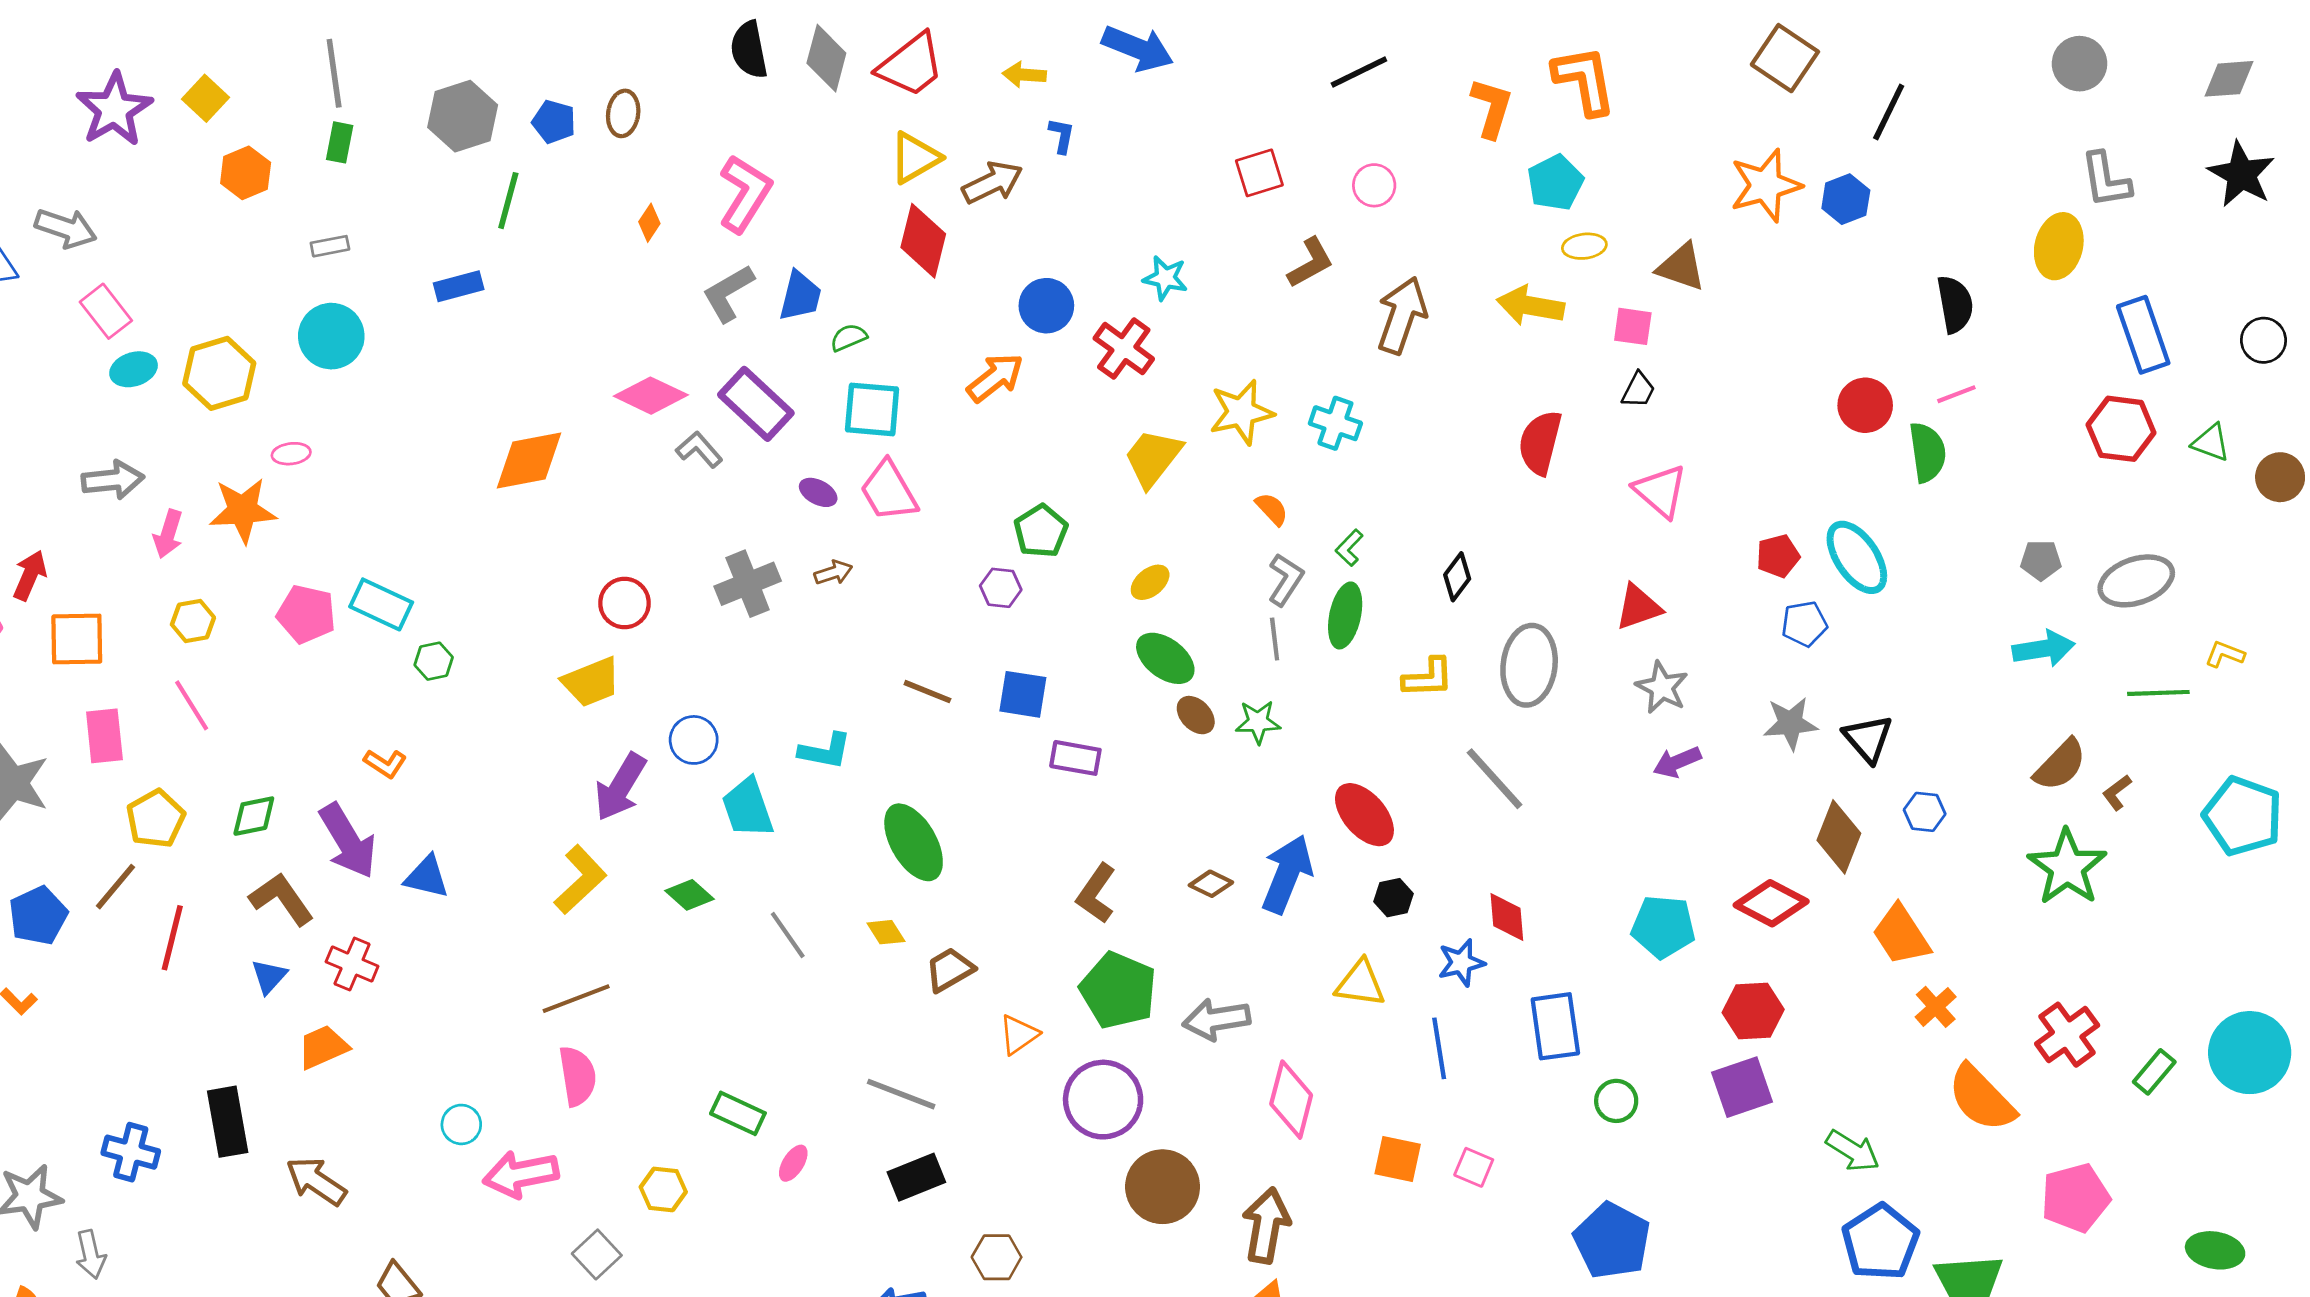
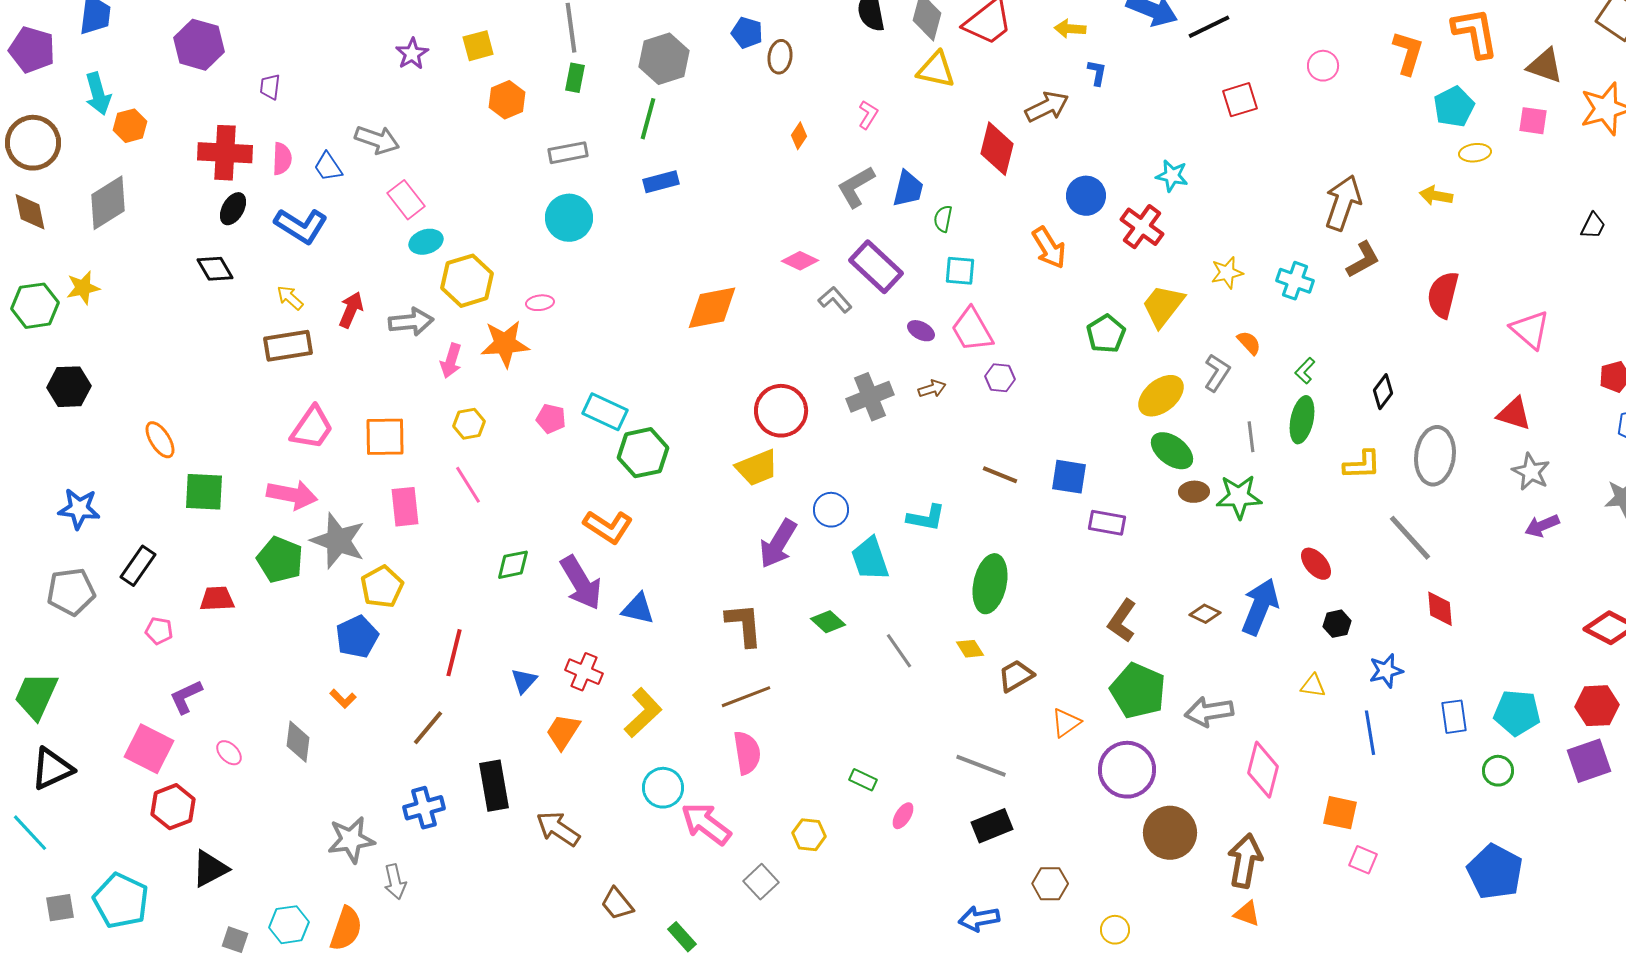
black line: (1359, 72) -> (1209, 27), moved
yellow square: (205, 98) -> (478, 46), turned 32
purple star: (114, 109) -> (412, 54), size x0.6
blue pentagon: (554, 122) -> (747, 33), moved
yellow triangle: (915, 158) -> (936, 70), moved, turned 42
pink circle: (1374, 185) -> (1323, 66), moved
pink L-shape: (745, 194) -> (868, 115), size x0.5
green line: (508, 201) -> (648, 119), moved
gray rectangle: (330, 246) -> (568, 153), size x1.4
brown L-shape: (1311, 263) -> (1363, 260), moved
brown triangle: (1681, 267) -> (1545, 66), moved
yellow arrow: (1530, 306) -> (1436, 196), size x0.7
pink square: (1633, 326) -> (1533, 121), moved
green semicircle: (849, 337) -> (943, 219), turned -56
yellow hexagon: (219, 373) -> (467, 281), moved
orange arrow: (995, 378) -> (1049, 248), turned 96
black trapezoid: (1638, 390) -> (1593, 226), moved
pink diamond: (651, 396) -> (800, 261), size x0.7
cyan square: (872, 409) -> (960, 271), size x0.7
yellow star: (1241, 412) -> (1227, 273), size x0.7
green pentagon: (1041, 531) -> (1106, 334), moved
red arrow: (30, 575) -> (351, 310), moved
gray L-shape: (1286, 580) -> (1217, 373), moved
yellow ellipse: (1150, 582) -> (1161, 396), size x1.6
purple hexagon: (1001, 588) -> (1000, 378), moved
red circle: (625, 603) -> (781, 411), size x1.4
red triangle: (1638, 607) -> (1514, 414), turned 36
pink pentagon: (306, 614) -> (551, 419), size x0.7
green hexagon: (434, 661) -> (643, 453), size x1.8
brown ellipse: (1196, 715) -> (1194, 492), turned -48
green star: (1258, 722) -> (1239, 497), size x1.4
orange L-shape: (385, 763) -> (608, 527), size x1.6
red ellipse: (1364, 815) -> (1316, 564), size x0.7
yellow pentagon: (156, 819) -> (382, 587), moved
green ellipse: (914, 842) -> (990, 584), turned 42
yellow L-shape: (580, 880) -> (643, 713), moved
brown line: (116, 887) -> (428, 728), moved
brown L-shape: (282, 899) -> (744, 625), moved, turned 30
red diamond: (1507, 917) -> (1440, 609), moved
cyan pentagon: (1663, 927) -> (1517, 713), moved
yellow triangle: (1360, 983) -> (1313, 686), size x0.7
blue rectangle: (1555, 1026) -> (1454, 717), size x0.7
orange trapezoid: (323, 1047) -> (563, 732), turned -33
green rectangle: (738, 1113) -> (863, 780), size x0.7
cyan circle: (461, 1124) -> (663, 788), size x1.4
blue cross: (131, 1152) -> (424, 808), turned -30
pink square: (1474, 1167) -> (1363, 860), moved
pink arrow: (521, 1174) -> (706, 824), turned 48

